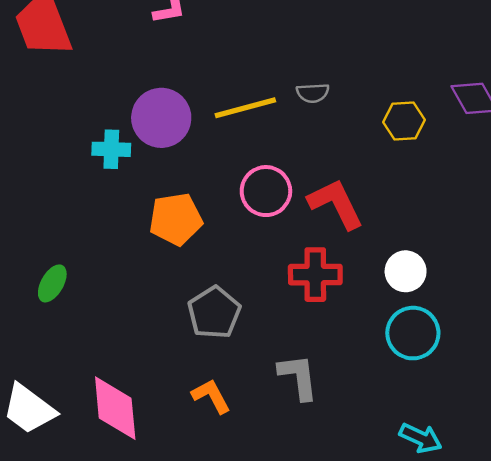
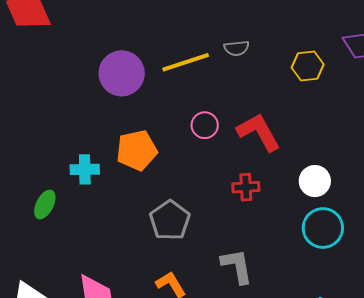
cyan cross: (111, 149) -> (85, 169), moved
pink circle: (266, 191) -> (205, 125), size x0.7
red cross: (315, 275) -> (246, 187), size x0.7

